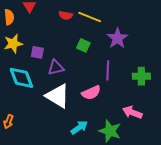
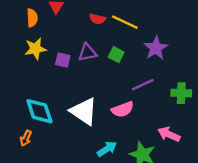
purple triangle: (56, 68) -> (87, 52), moved
purple line: (108, 70) -> (143, 85), turned 60
cyan diamond: (21, 78) -> (39, 111), moved

